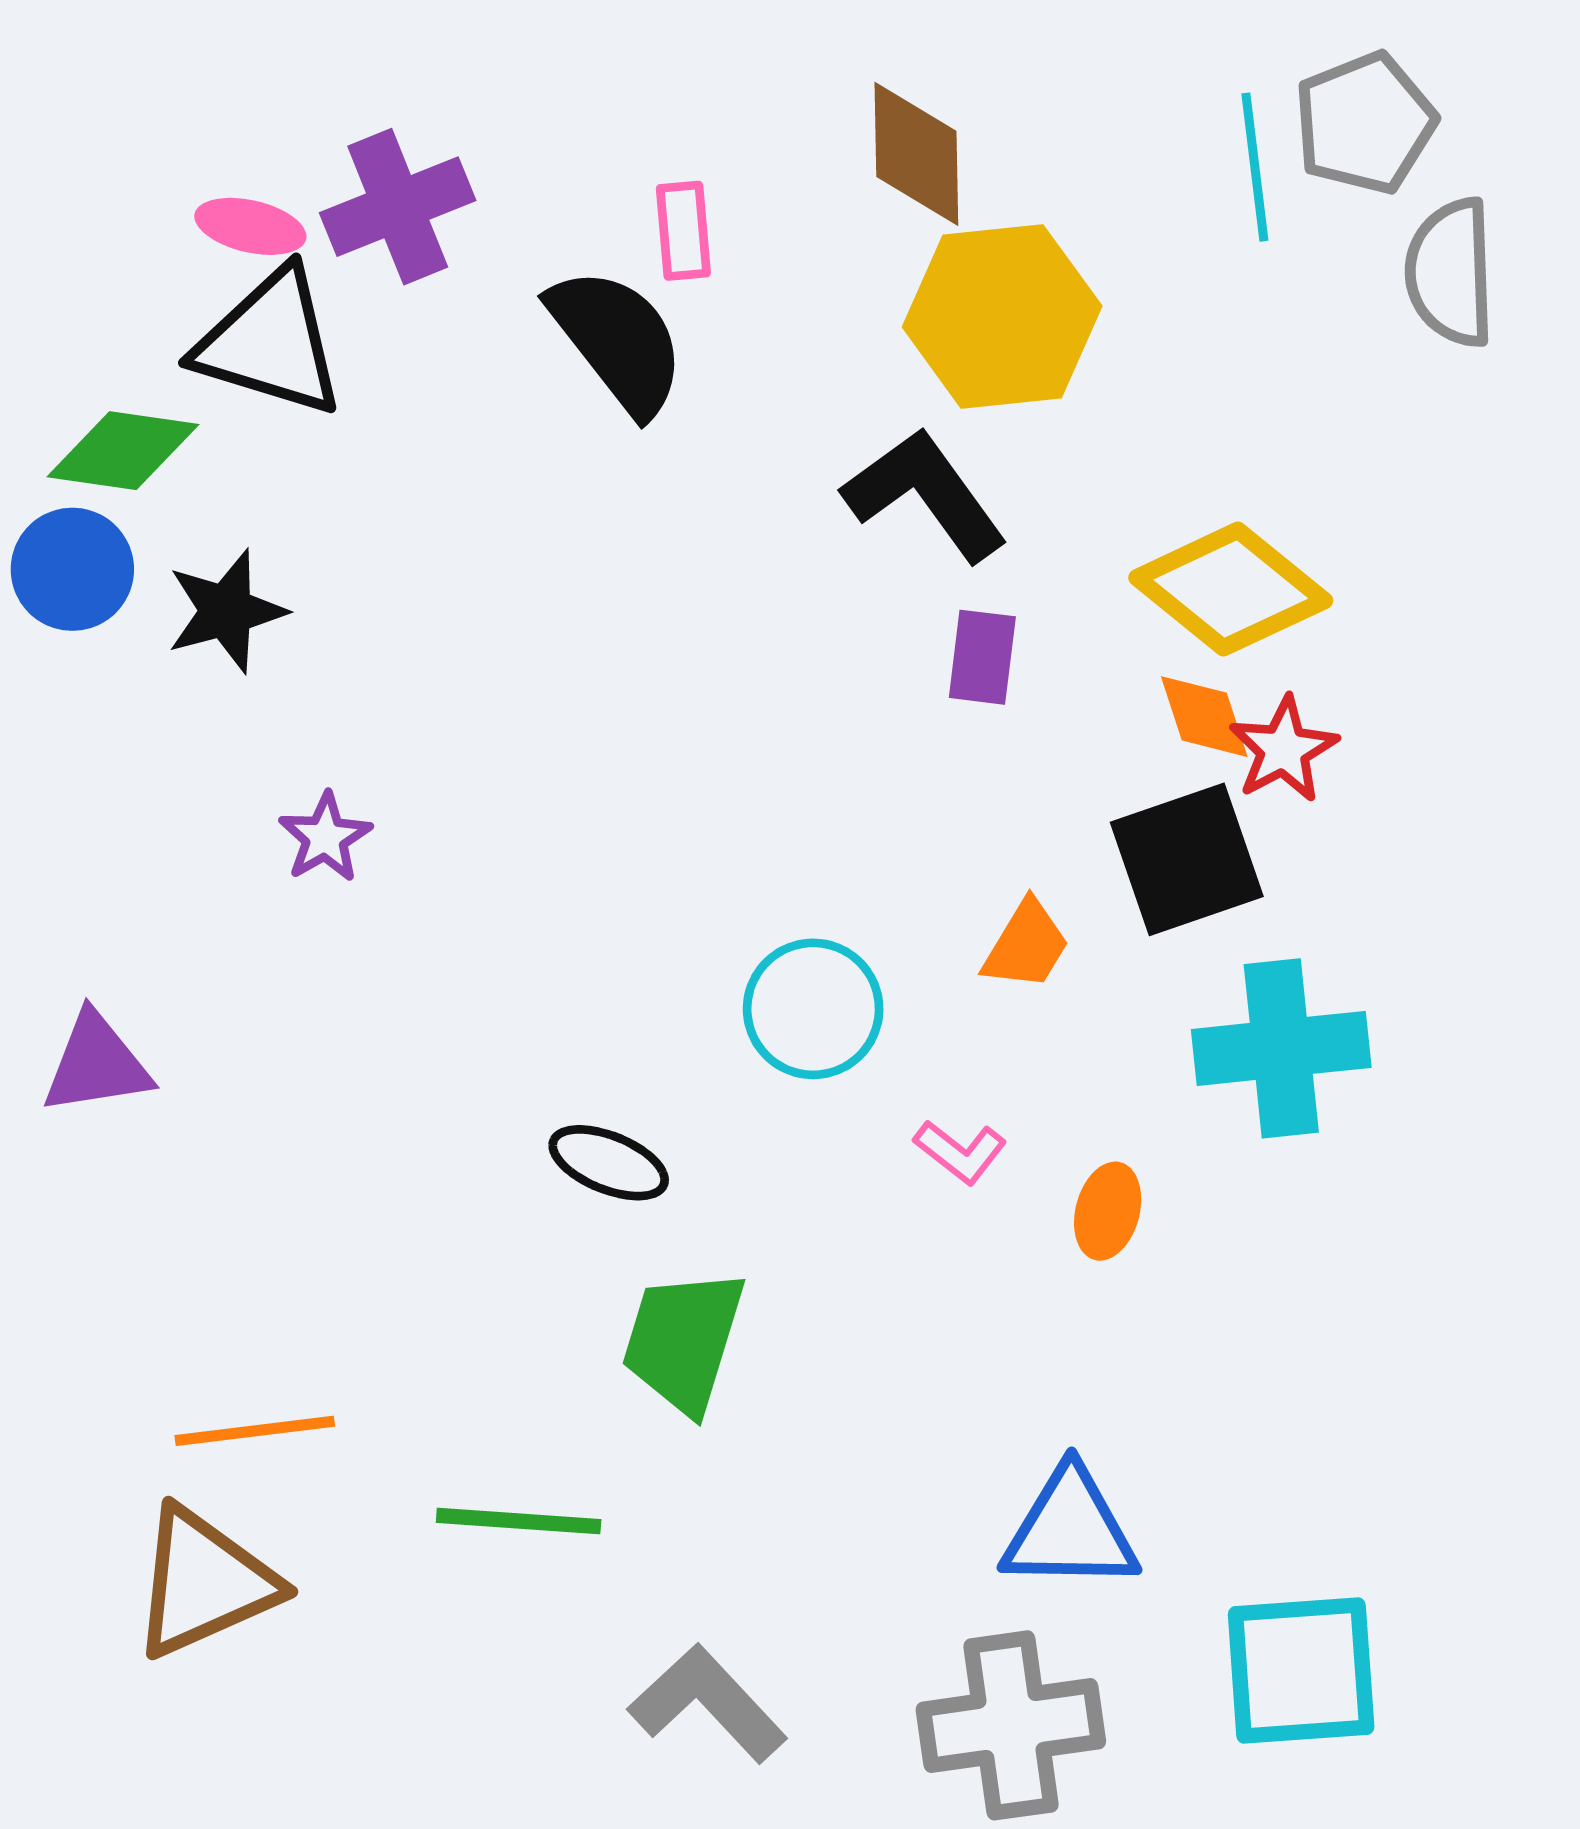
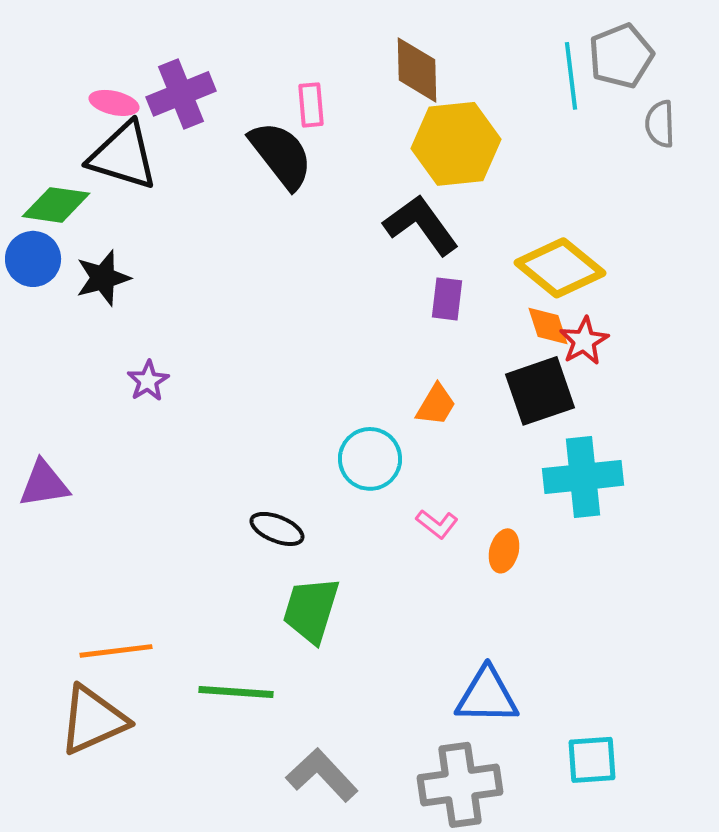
gray semicircle: (1450, 273) -> (660, 124), size x0.7
orange trapezoid: (1026, 945) -> (436, 405), moved
cyan square: (1301, 1670) -> (592, 760), size x0.7

